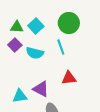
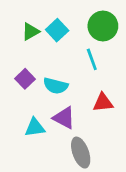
green triangle: (17, 27) -> (31, 32), turned -32
purple square: (15, 45) -> (25, 79), moved
cyan semicircle: (35, 53) -> (56, 86), moved

